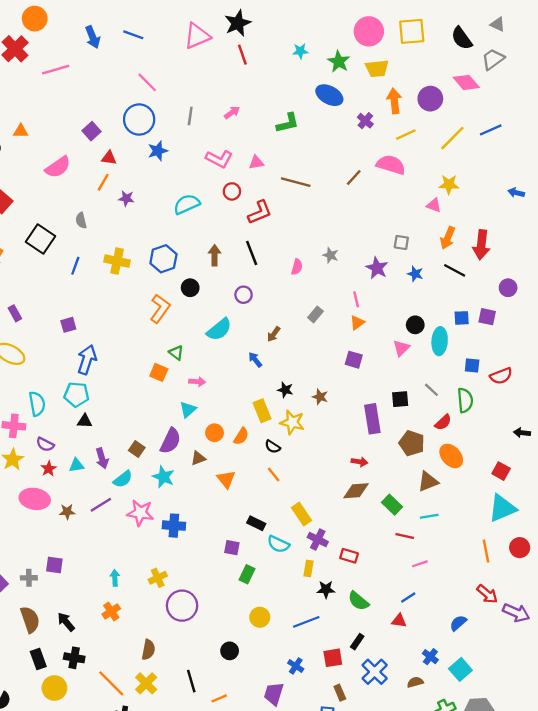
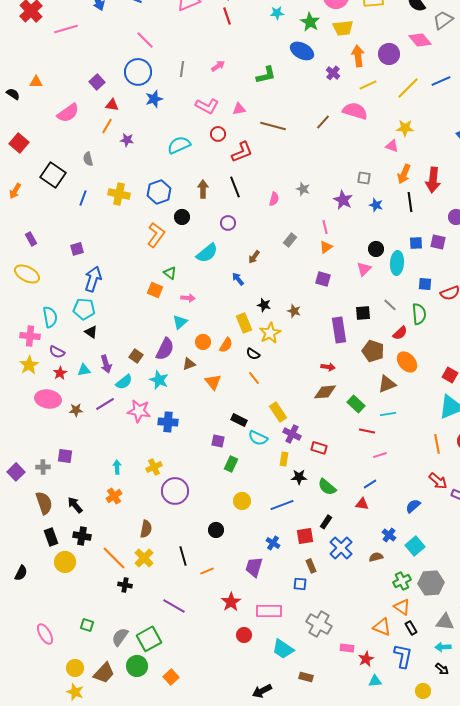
black line: (455, 270) -> (410, 202), turned 54
black triangle: (85, 421) -> (91, 332), turned 32
yellow star: (292, 422) -> (270, 333), turned 30

